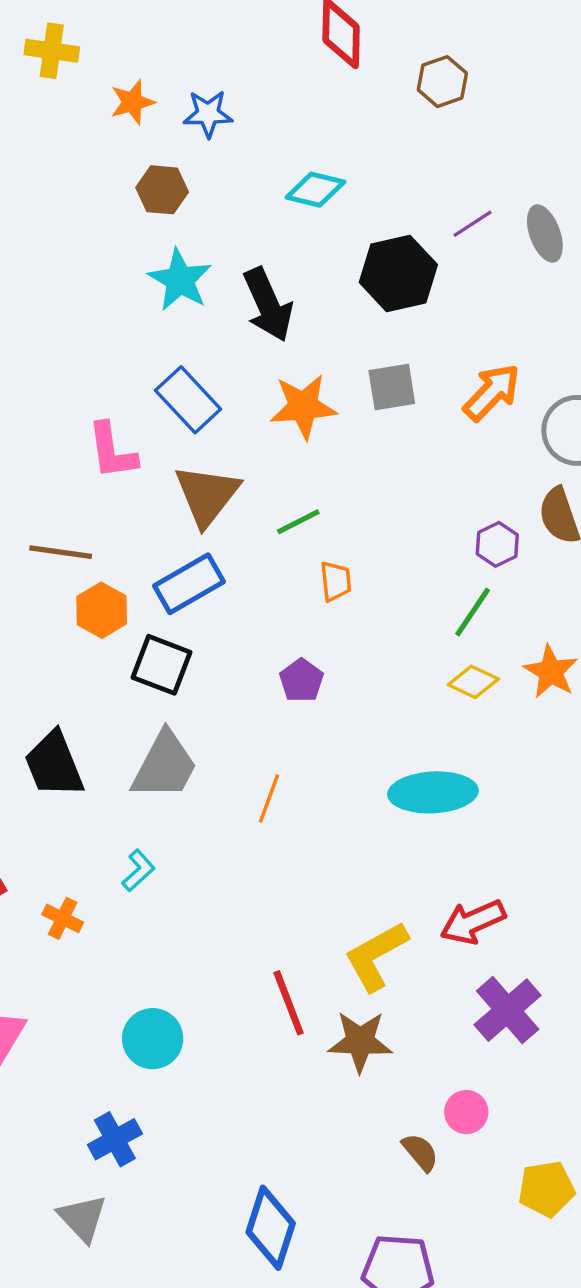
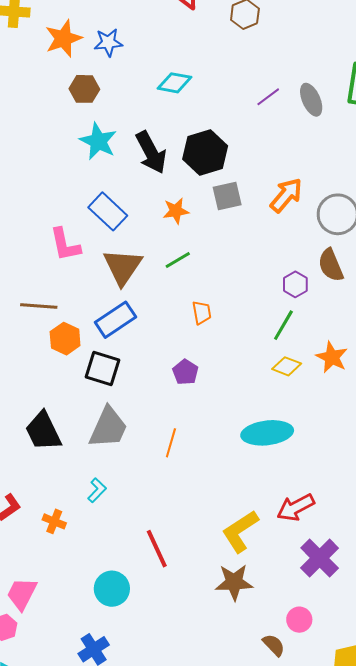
orange star: (132, 102) -> (63, 39), size x1.4
black hexagon: (398, 273) -> (205, 153), moved
orange star: (303, 406) -> (176, 211), size x0.7
green line: (298, 522) -> (178, 260), moved
red line: (289, 1003) -> (157, 549), moved

